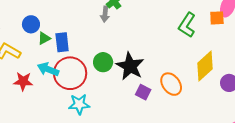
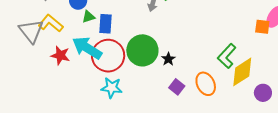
green L-shape: (187, 25) -> (227, 56), moved
green circle: (103, 62) -> (142, 50), size x1.6
black star: (130, 66) -> (168, 59), size x0.5
cyan arrow: (48, 69) -> (87, 48), size x1.4

